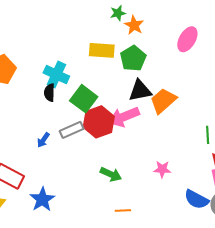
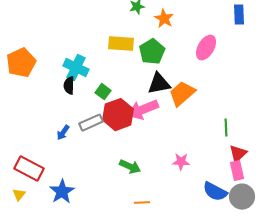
orange star: (134, 25) -> (164, 19), moved
pink ellipse: (187, 39) -> (206, 48), moved
green square: (84, 99) -> (103, 92), size x0.6

